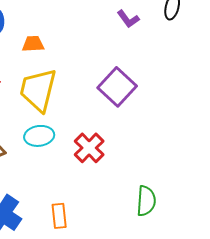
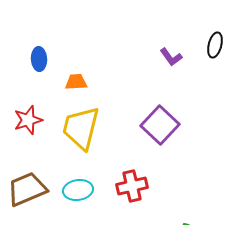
cyan ellipse: (39, 136) -> (78, 190), moved
red cross: (89, 148) -> (132, 186), turned 32

